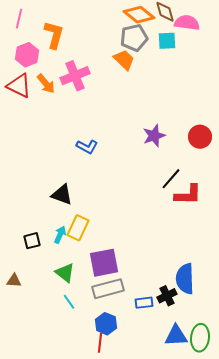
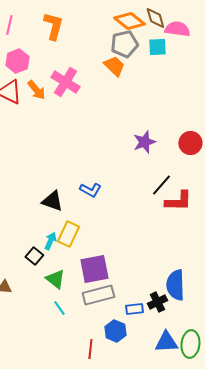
orange L-shape: (54, 35) -> (53, 26), moved
pink cross: (75, 76) -> (65, 82), turned -36
blue L-shape: (87, 147) -> (90, 190), moved
black square: (32, 241) -> (34, 256), moved, turned -36
blue hexagon: (106, 324) -> (115, 331), moved

